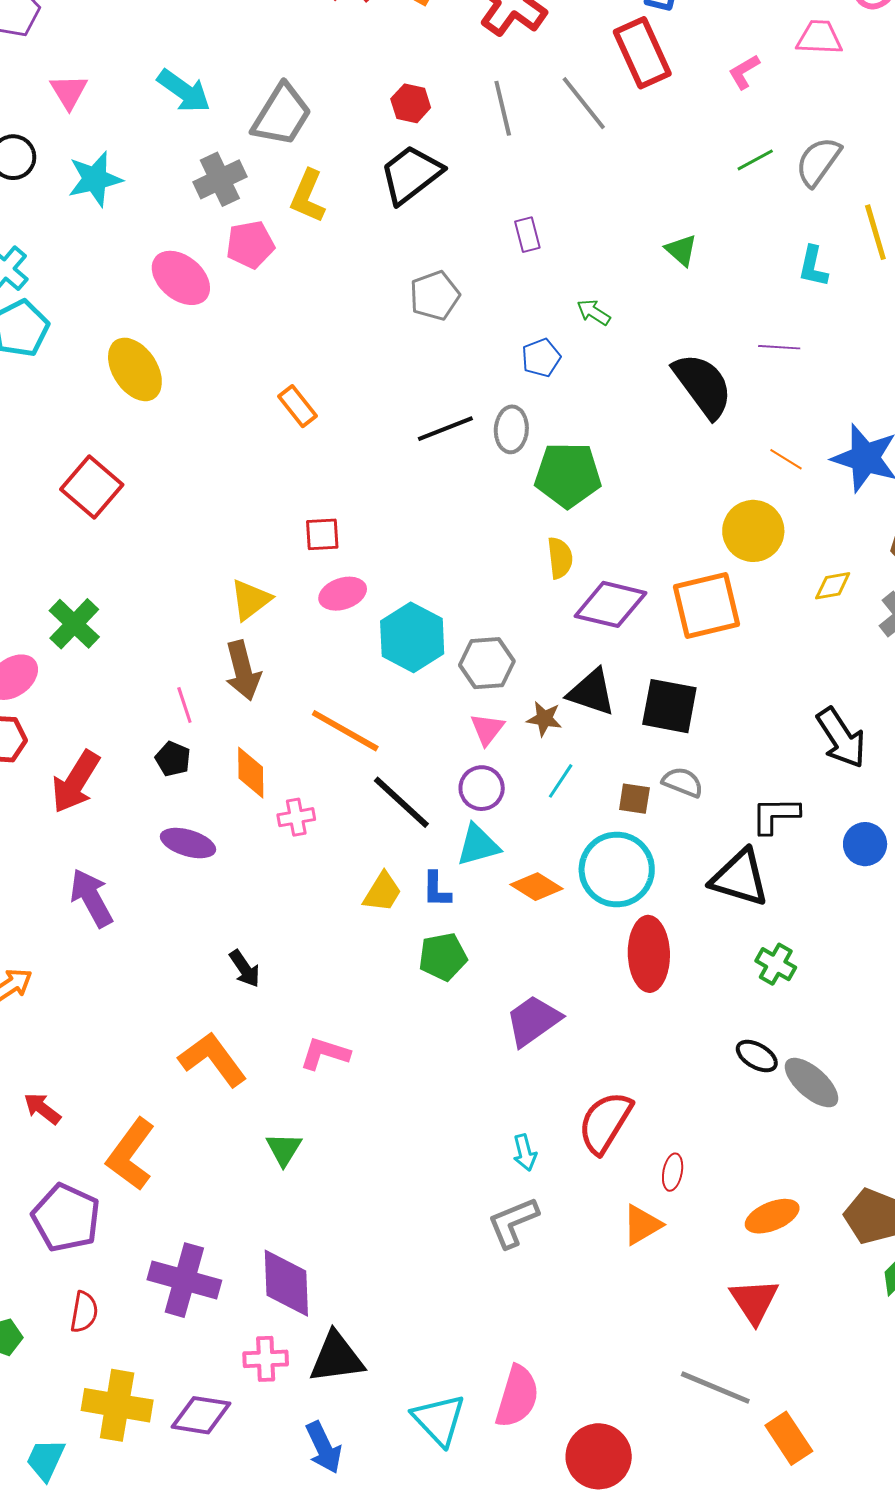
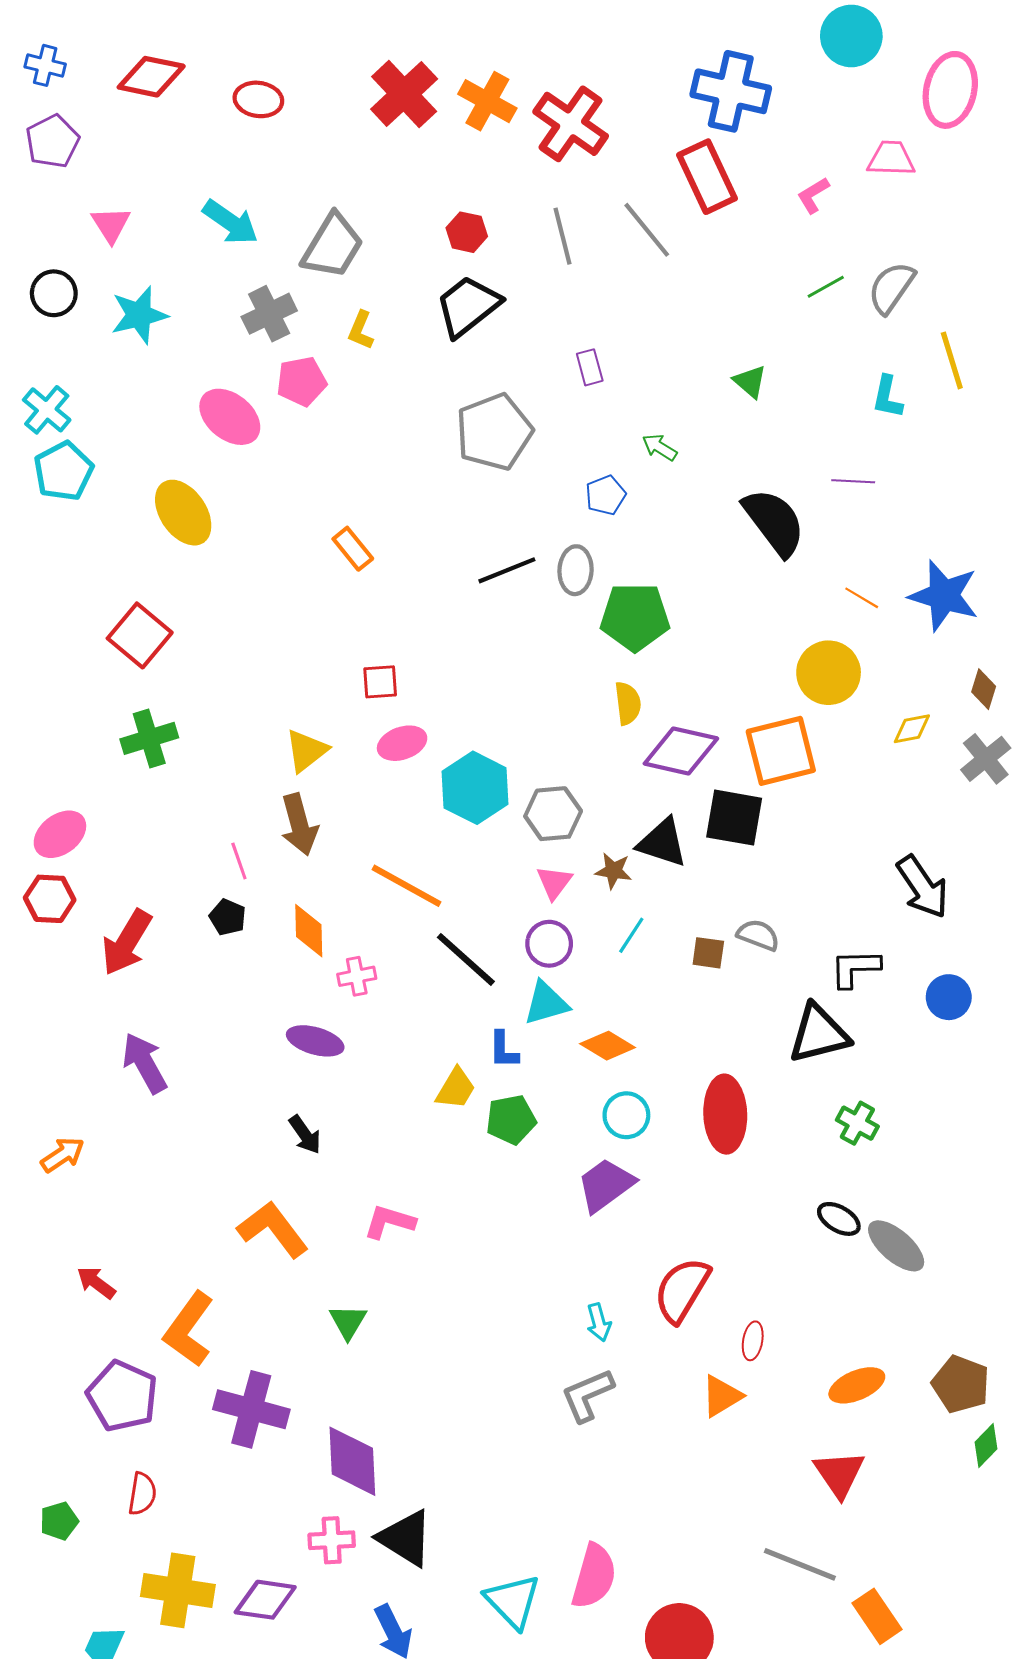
yellow L-shape: (308, 196) -> (361, 330), size x0.7
gray pentagon: (435, 296) -> (494, 432), size x1.5
green cross: (74, 624) -> (149, 738), moved, turned 30
black square: (669, 706) -> (734, 818), moved
purple ellipse: (188, 843) -> (315, 1041), moved
cyan circle: (617, 870) -> (626, 1115), moved, size x0.6
black triangle: (740, 878) -> (819, 1034), turned -30
yellow trapezoid: (382, 892) -> (456, 1089), moved
purple cross: (184, 1280) -> (251, 1409), moved
black triangle: (337, 1358) -> (406, 1538), turned 40

